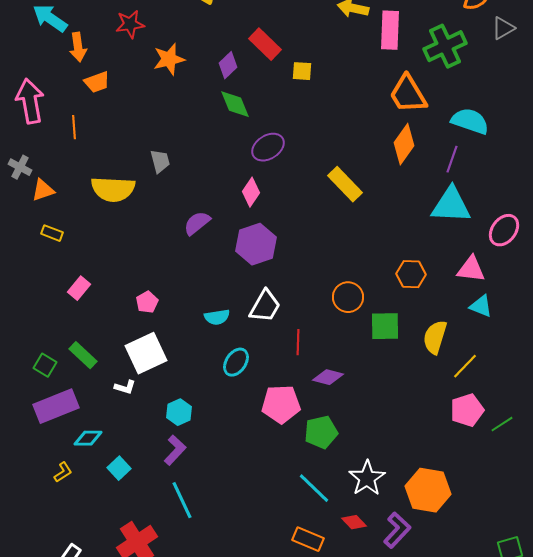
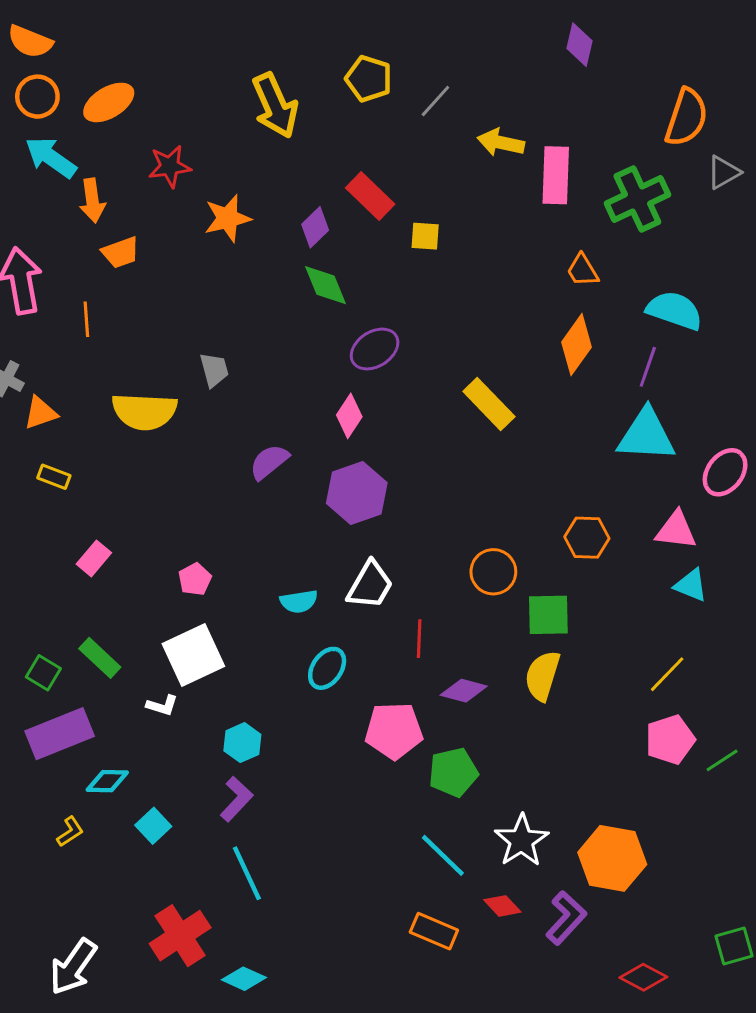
orange trapezoid: (408, 94) -> (582, 270), size x0.6
yellow semicircle: (435, 337) -> (542, 676), moved

